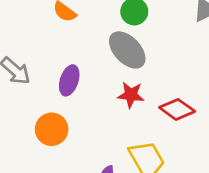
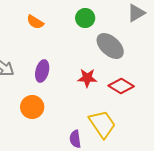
gray ellipse: (127, 50) -> (110, 46), moved

